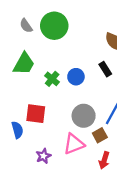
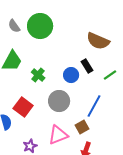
blue circle: (76, 77) -> (71, 75), moved
red square: (36, 114) -> (23, 107), turned 30
gray circle: (84, 116) -> (59, 101), moved

